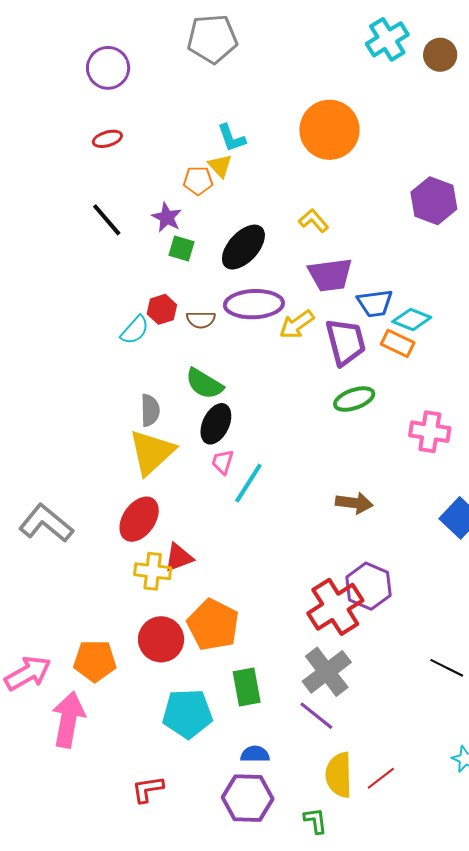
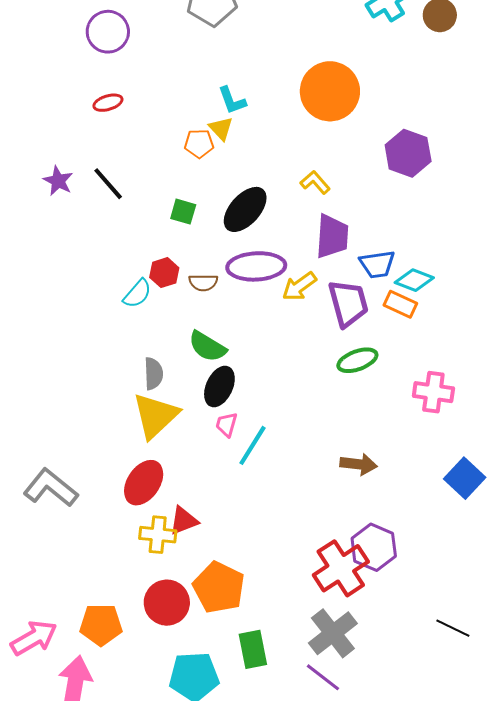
purple hexagon: (434, 201) -> (408, 153), moved
purple star: (167, 217) -> (58, 181), moved
purple trapezoid: (330, 275) -> (332, 236), turned -78

